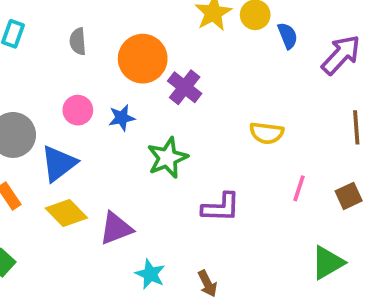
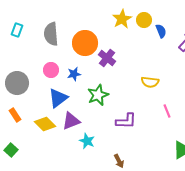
gray semicircle: (78, 41) -> (51, 34), size x1.6
blue triangle: (59, 164) -> (58, 98), moved
pink line: (299, 188) -> (167, 111), turned -40
purple triangle: (116, 228) -> (71, 121), moved
cyan star: (150, 274) -> (87, 141), moved

